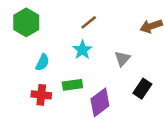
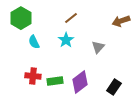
cyan semicircle: (42, 62) -> (34, 42), moved, turned 128
green rectangle: (72, 85) -> (55, 81), moved
black rectangle: (142, 89) -> (114, 87), moved

